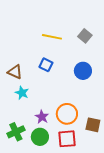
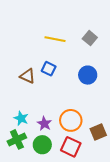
brown triangle: (15, 72) -> (27, 76), moved
cyan star: (22, 93) -> (21, 118), moved
brown square: (93, 125) -> (98, 132), turned -35
red square: (67, 139) -> (71, 147), turned 30

